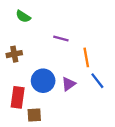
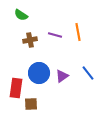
brown cross: (14, 54) -> (30, 40), moved
orange line: (86, 57) -> (78, 32), moved

